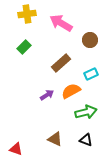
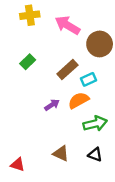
brown circle: (90, 40) -> (100, 44), size x1.5
green rectangle: (24, 47) -> (28, 62), moved
cyan rectangle: (91, 74) -> (88, 79), moved

